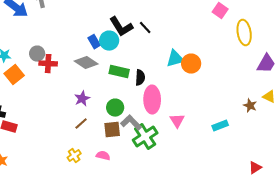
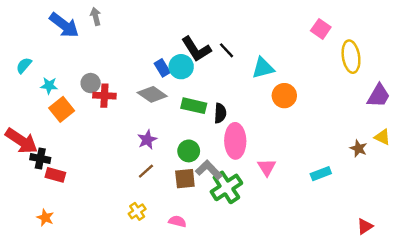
cyan triangle: (175, 59) -> (263, 68), moved
pink semicircle: (103, 156) -> (177, 221), moved

